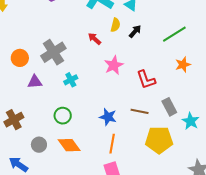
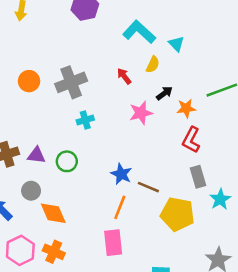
black arrow: (135, 31) -> (164, 93), moved
orange star: (183, 65) -> (186, 108), moved
red L-shape: (146, 80) -> (191, 140), moved, turned 35
purple triangle: (35, 82) -> (36, 155), moved
brown line: (140, 111) -> (148, 187), moved
orange diamond: (69, 145) -> (53, 213), moved

